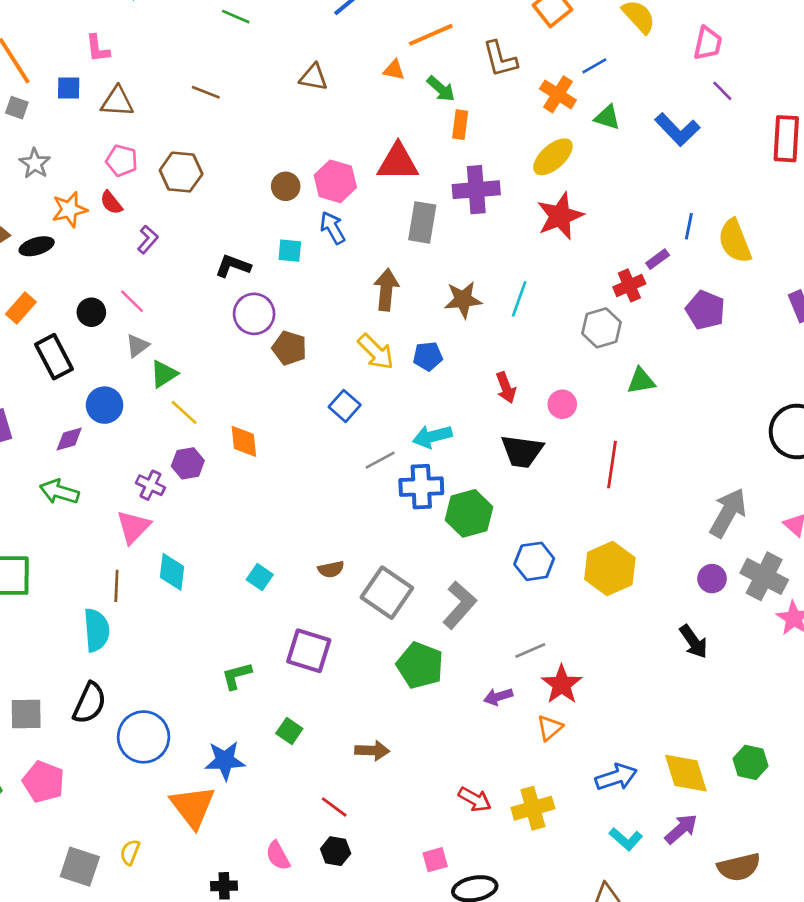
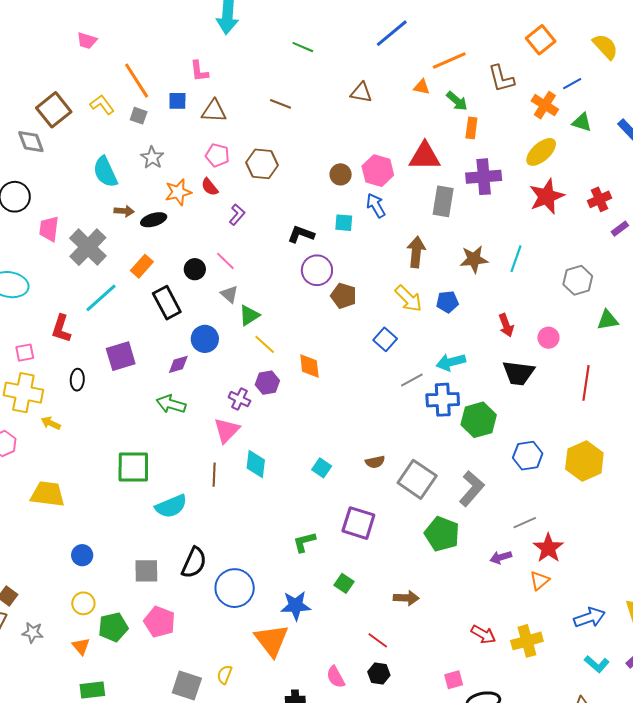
red cross: (629, 285) -> (600, 199), moved
gray triangle: (137, 346) -> (229, 294), turned -42
cyan semicircle: (96, 630) -> (171, 506), moved, turned 72

